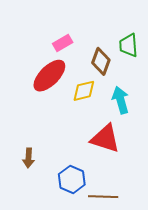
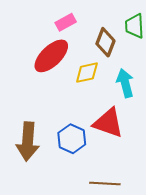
brown arrow: (29, 158) -> (28, 141), size x1.8
blue hexagon: (72, 179) -> (72, 139), moved

